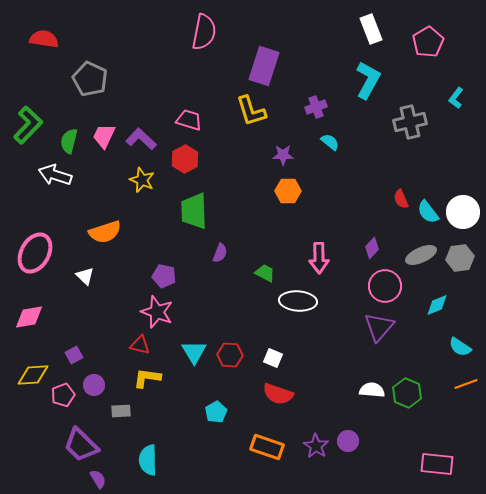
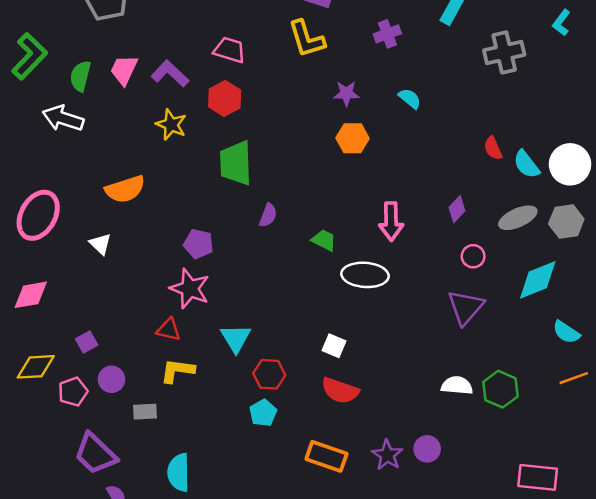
cyan semicircle: (330, 142) -> (410, 98), moved
pink circle: (385, 286) -> (473, 256), size x0.6
cyan diamond: (437, 305) -> (538, 280), size x1.5
red hexagon: (230, 355) -> (269, 374), moved

